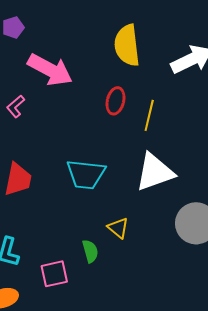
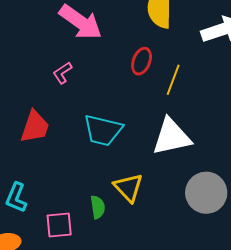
pink L-shape: (16, 106) -> (62, 73), moved
yellow triangle: (118, 228) -> (128, 187), size x1.4

